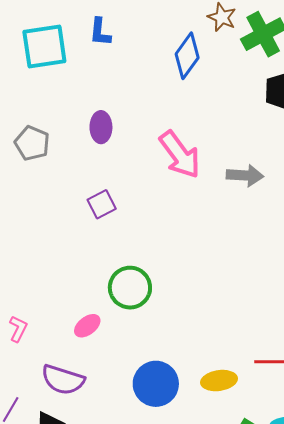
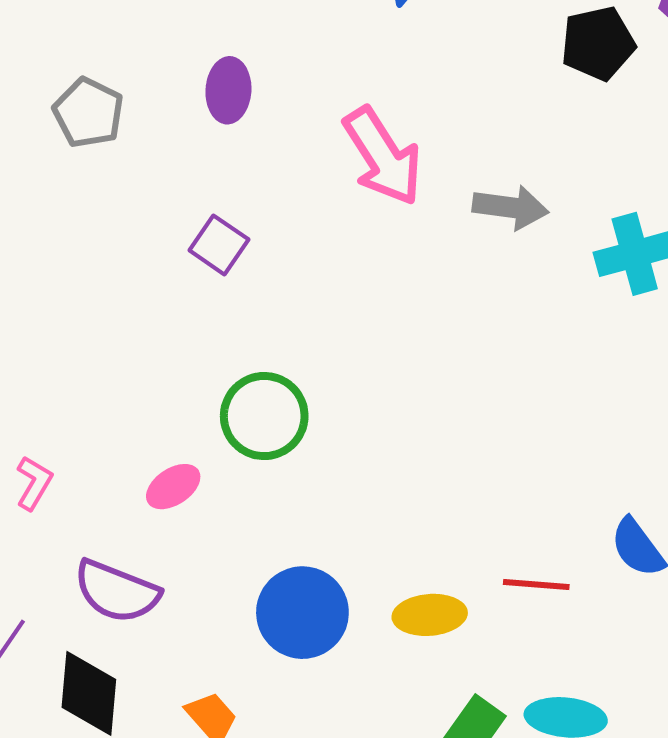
purple square: (102, 204) -> (219, 245), turned -32

